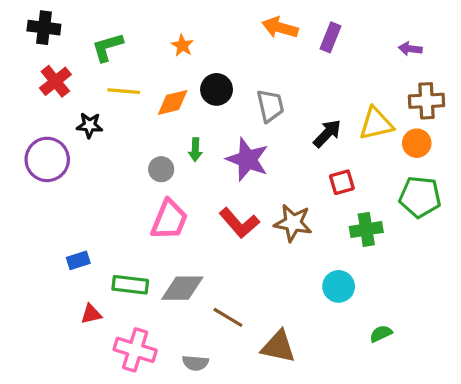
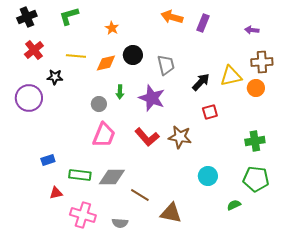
black cross: (44, 28) -> (27, 17), turned -30
green L-shape: (107, 47) -> (69, 16), moved
green pentagon: (420, 197) -> (256, 179), moved
green cross: (366, 229) -> (255, 141), moved

